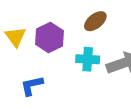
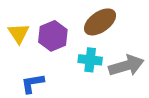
brown ellipse: (95, 21) -> (100, 22), size x1.4

